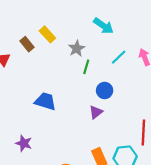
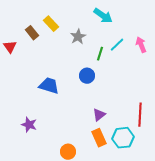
green line: (86, 67) -> (100, 54), moved
blue circle: (105, 91) -> (87, 76), moved
purple triangle: (96, 112) -> (99, 115), moved

